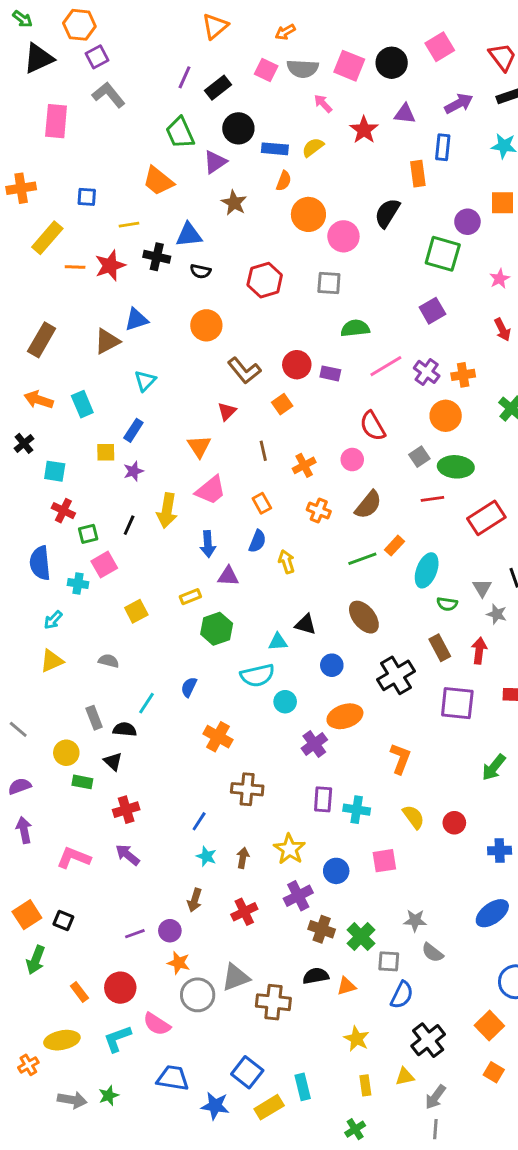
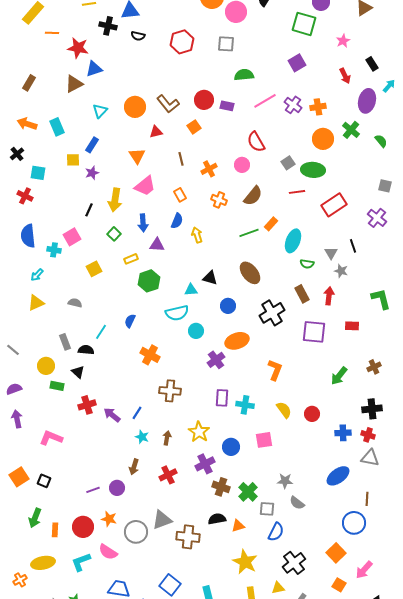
red star: (110, 266) -> (78, 48), moved, turned 30
orange circle: (206, 325) -> (135, 107), moved
brown rectangle: (42, 340) -> (29, 83), size x0.7
red triangle: (227, 411) -> (156, 132), turned 32
orange circle: (446, 416) -> (323, 139), moved
red cross: (63, 511) -> (25, 196), moved
green square: (88, 534) -> (114, 234), moved, turned -32
purple arrow: (128, 855) -> (112, 415), moved
green arrow: (36, 960) -> (35, 518), moved
orange star: (179, 963) -> (109, 519), moved
orange rectangle: (79, 992) -> (55, 530), turned 40
yellow star: (357, 1039) -> (245, 562), size x1.4

